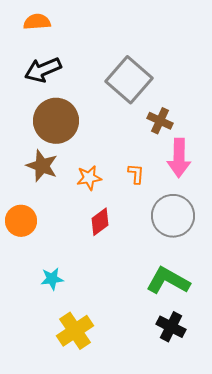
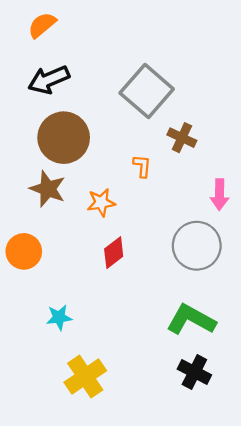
orange semicircle: (37, 22) -> (42, 25), turned -36
pink arrow: (179, 158) -> (219, 195), moved, size x0.7
orange L-shape: (136, 174) -> (142, 166), moved

